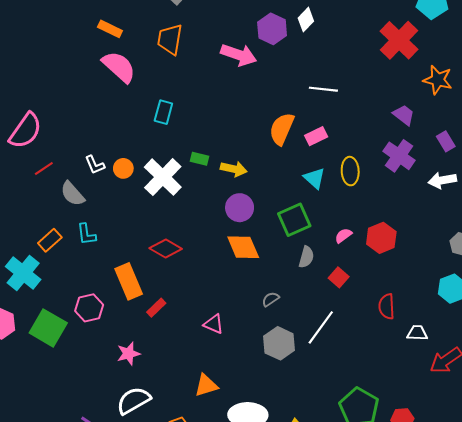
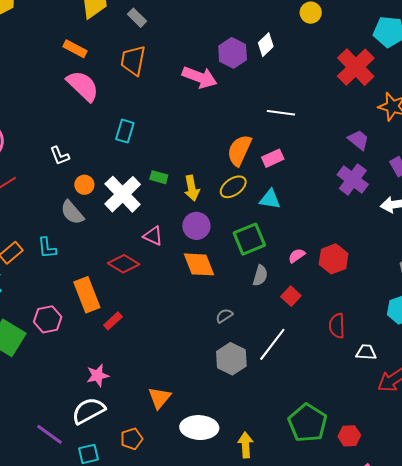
white L-shape: (95, 165) -> (60, 156), moved
yellow arrow: (234, 169) -> (192, 188), turned 65
yellow ellipse: (350, 171) -> (233, 187), moved, turned 56
cyan triangle: (314, 178) -> (270, 199), turned -35
gray semicircle: (73, 194) -> (72, 212), moved
pink triangle: (214, 324) -> (153, 236), moved
pink star: (128, 354) -> (98, 375), moved
orange triangle: (206, 385) -> (159, 398), turned -35

